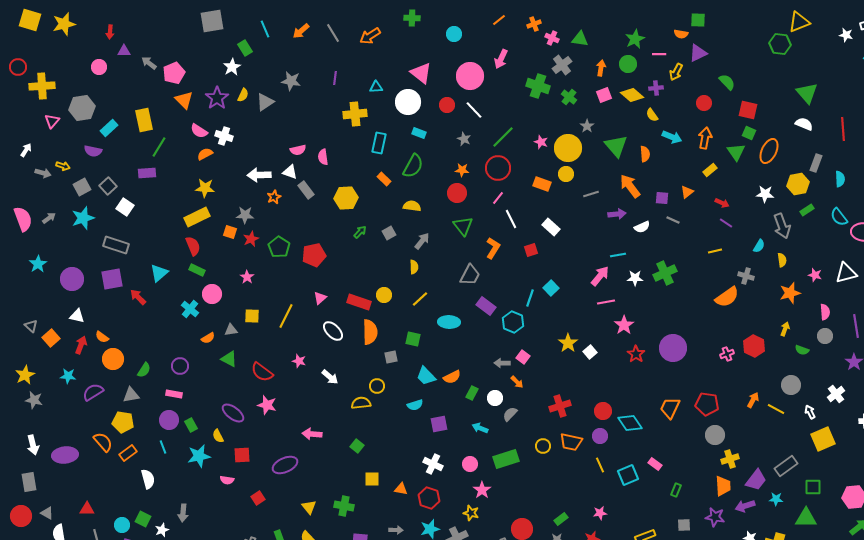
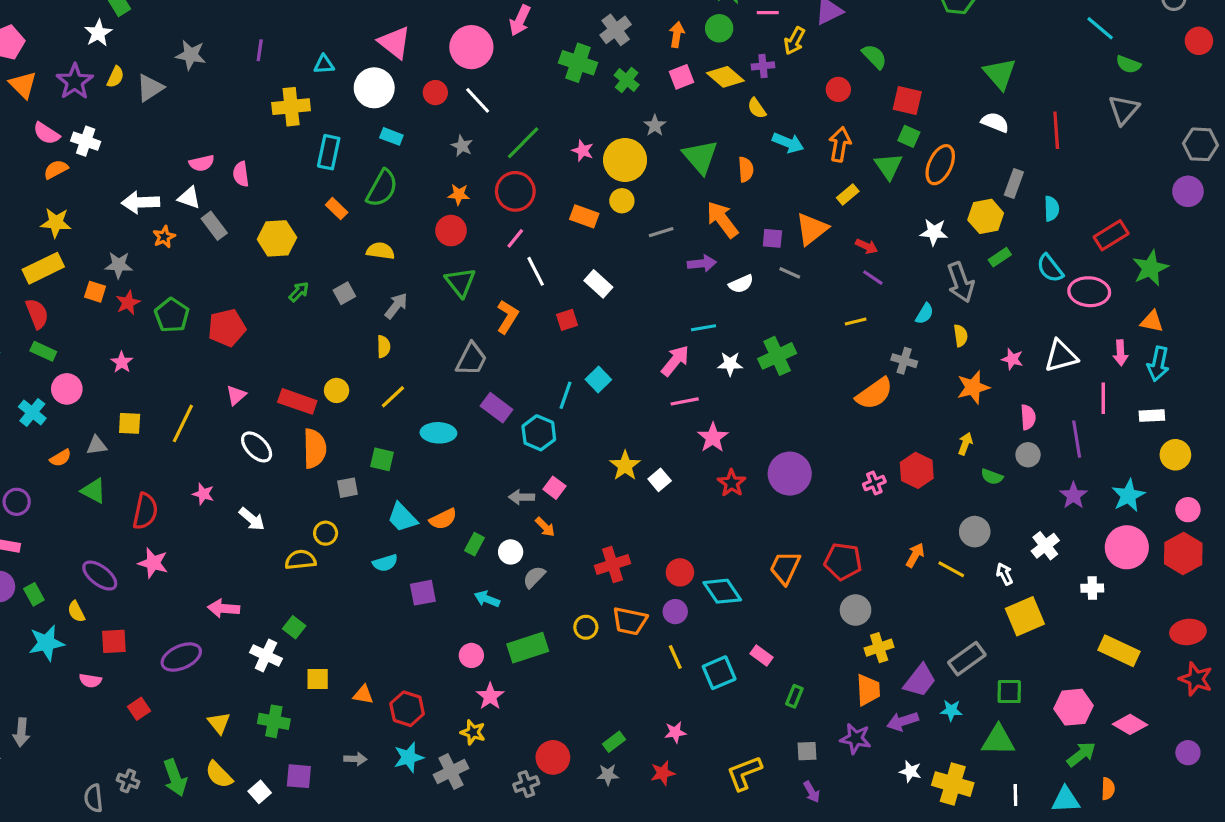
orange triangle: (687, 192) -> (812, 229), size x1.6
red semicircle: (262, 372) -> (145, 511), turned -115
white cross: (433, 464) -> (266, 655), moved

